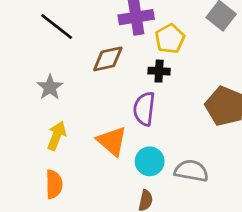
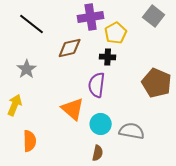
yellow arrow: (57, 136) -> (15, 105), moved

